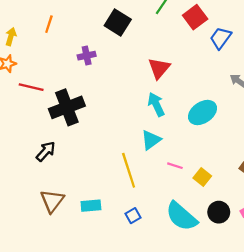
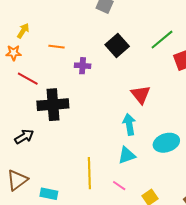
orange line: (49, 24) -> (57, 47), moved, turned 63
red triangle: (159, 68) -> (141, 94), turned -35
cyan triangle: (151, 140) -> (127, 155), moved
pink line: (175, 166) -> (119, 186), moved

